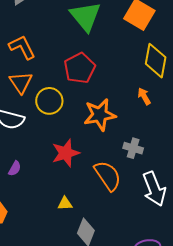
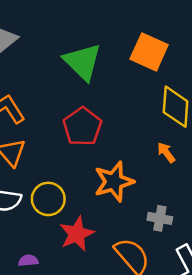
yellow circle: (49, 101) -> (48, 199), moved
purple semicircle: (15, 168) -> (28, 261), moved, turned -119

